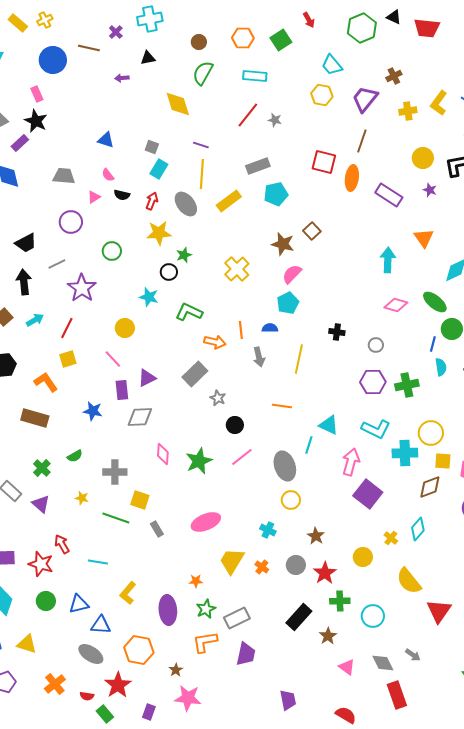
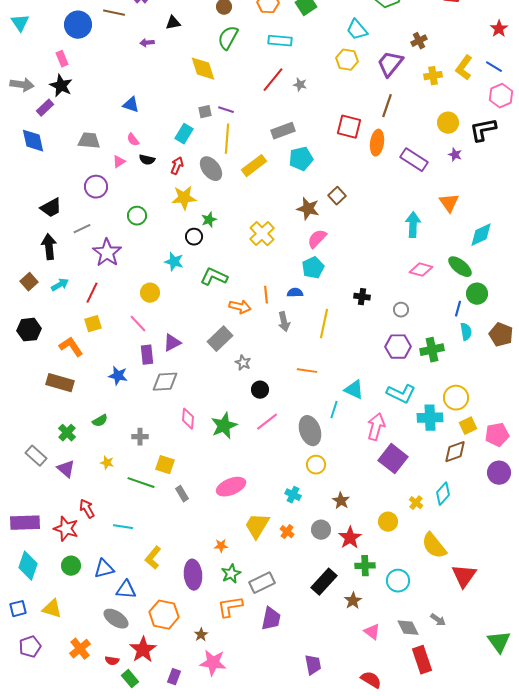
gray square: (152, 147) -> (205, 112), moved, turned -32
yellow square: (443, 461) -> (468, 426), turned -30
gray cross: (115, 472) -> (140, 437), size x0.7

